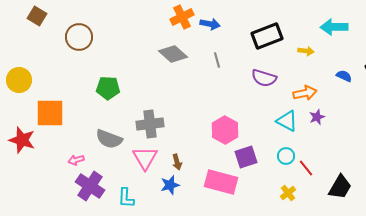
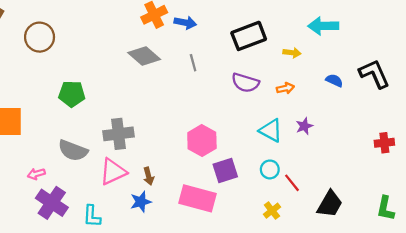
orange arrow: (305, 93) -> (285, 88), moved, size x0.7
pink triangle: (145, 158) -> (113, 172), turned 36

